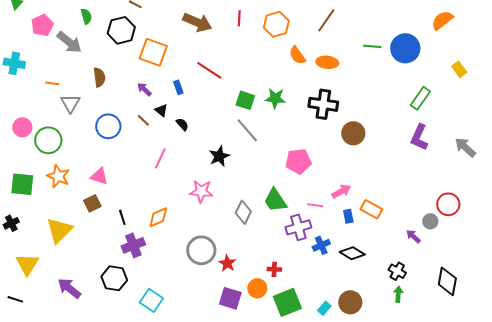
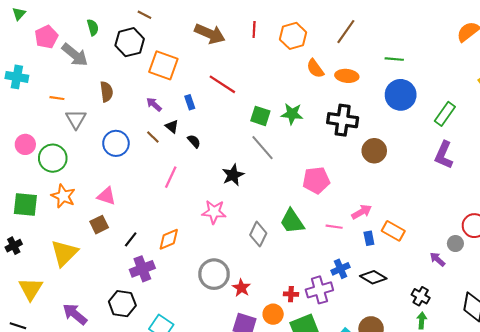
blue circle: (405, 48) -> (401, 95), moved
black line: (122, 217) -> (131, 239), turned 56
purple cross: (298, 227) -> (319, 290), moved

